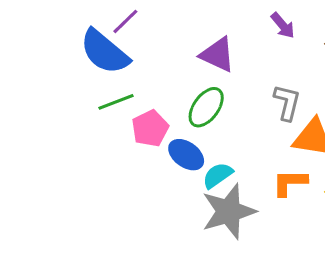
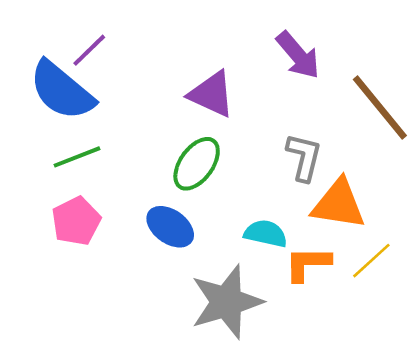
purple arrow: (283, 25) -> (298, 55), size x1.4
pink pentagon: (150, 128) -> (76, 221), moved
cyan semicircle: (218, 175) -> (266, 234), moved, turned 48

